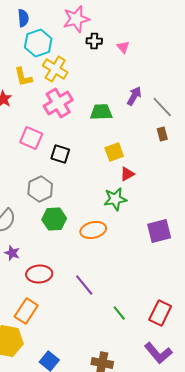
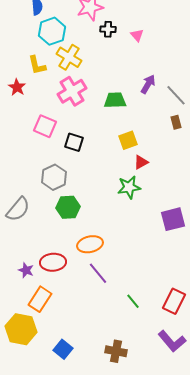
orange ellipse: (93, 230) -> (90, 244), moved
purple star: (12, 253) -> (26, 270), moved

